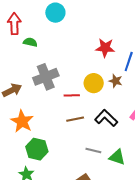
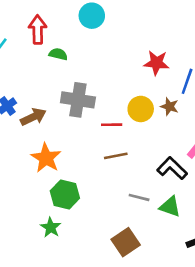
gray cross: (46, 77) -> (78, 100), turned 30
black L-shape: (106, 118) -> (172, 168), moved

